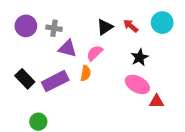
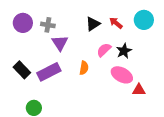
purple triangle: (68, 48) -> (60, 43), turned 42
pink semicircle: (95, 53) -> (104, 50), moved
orange semicircle: (86, 73) -> (84, 68), moved

